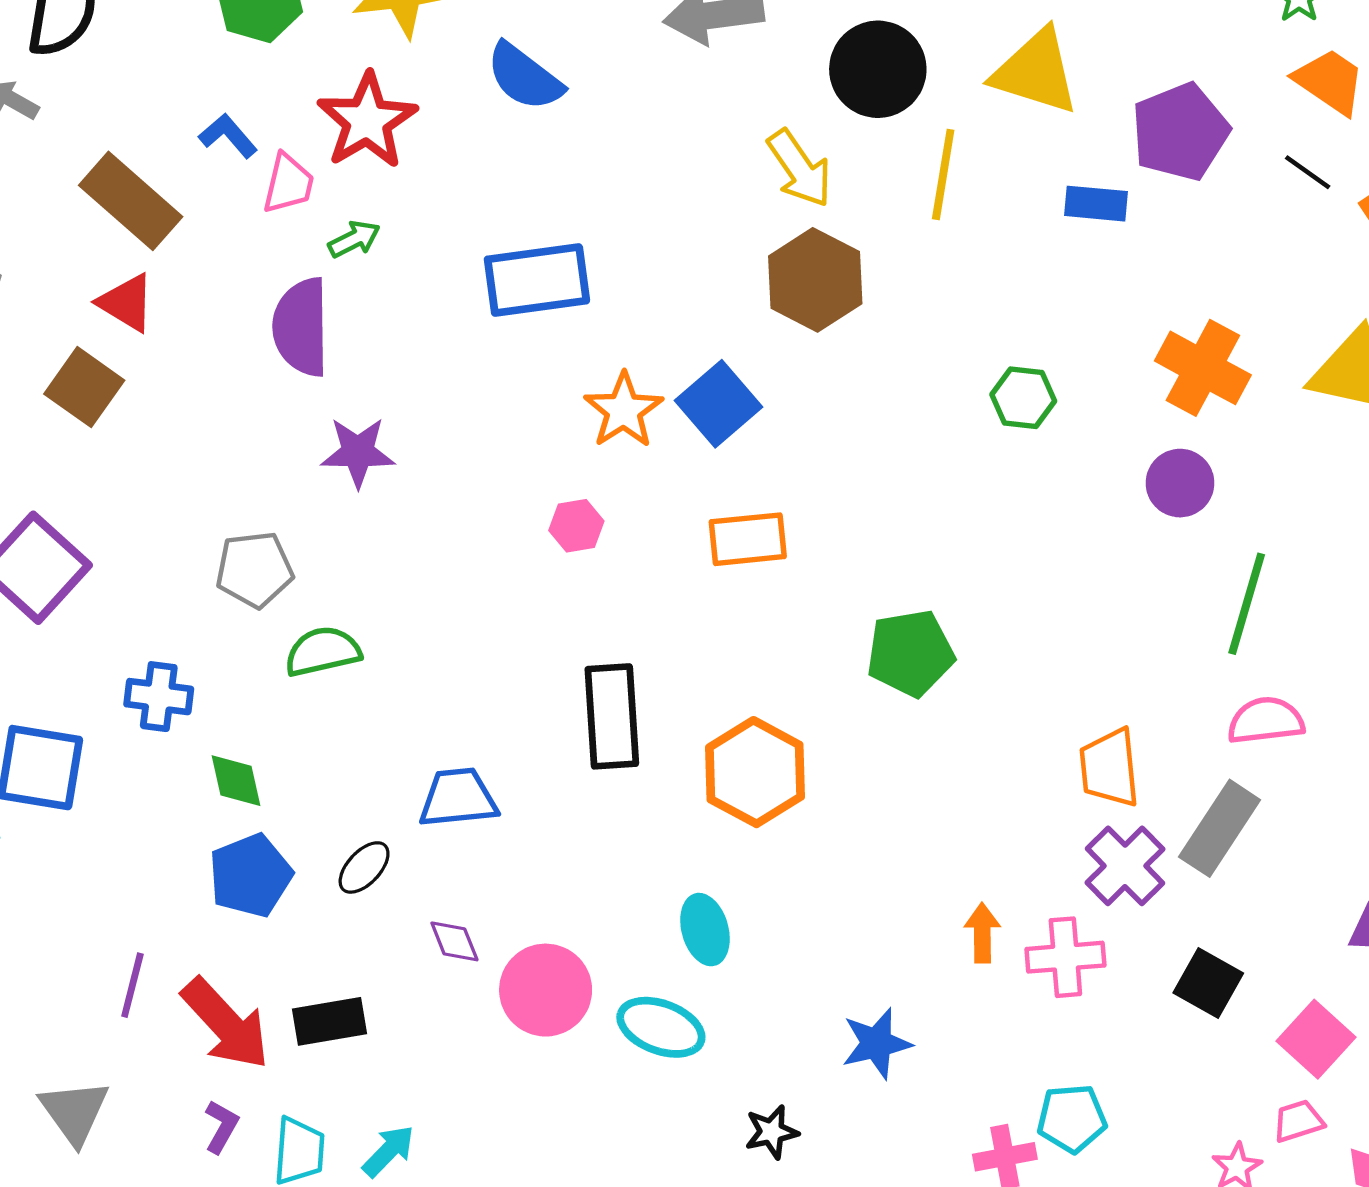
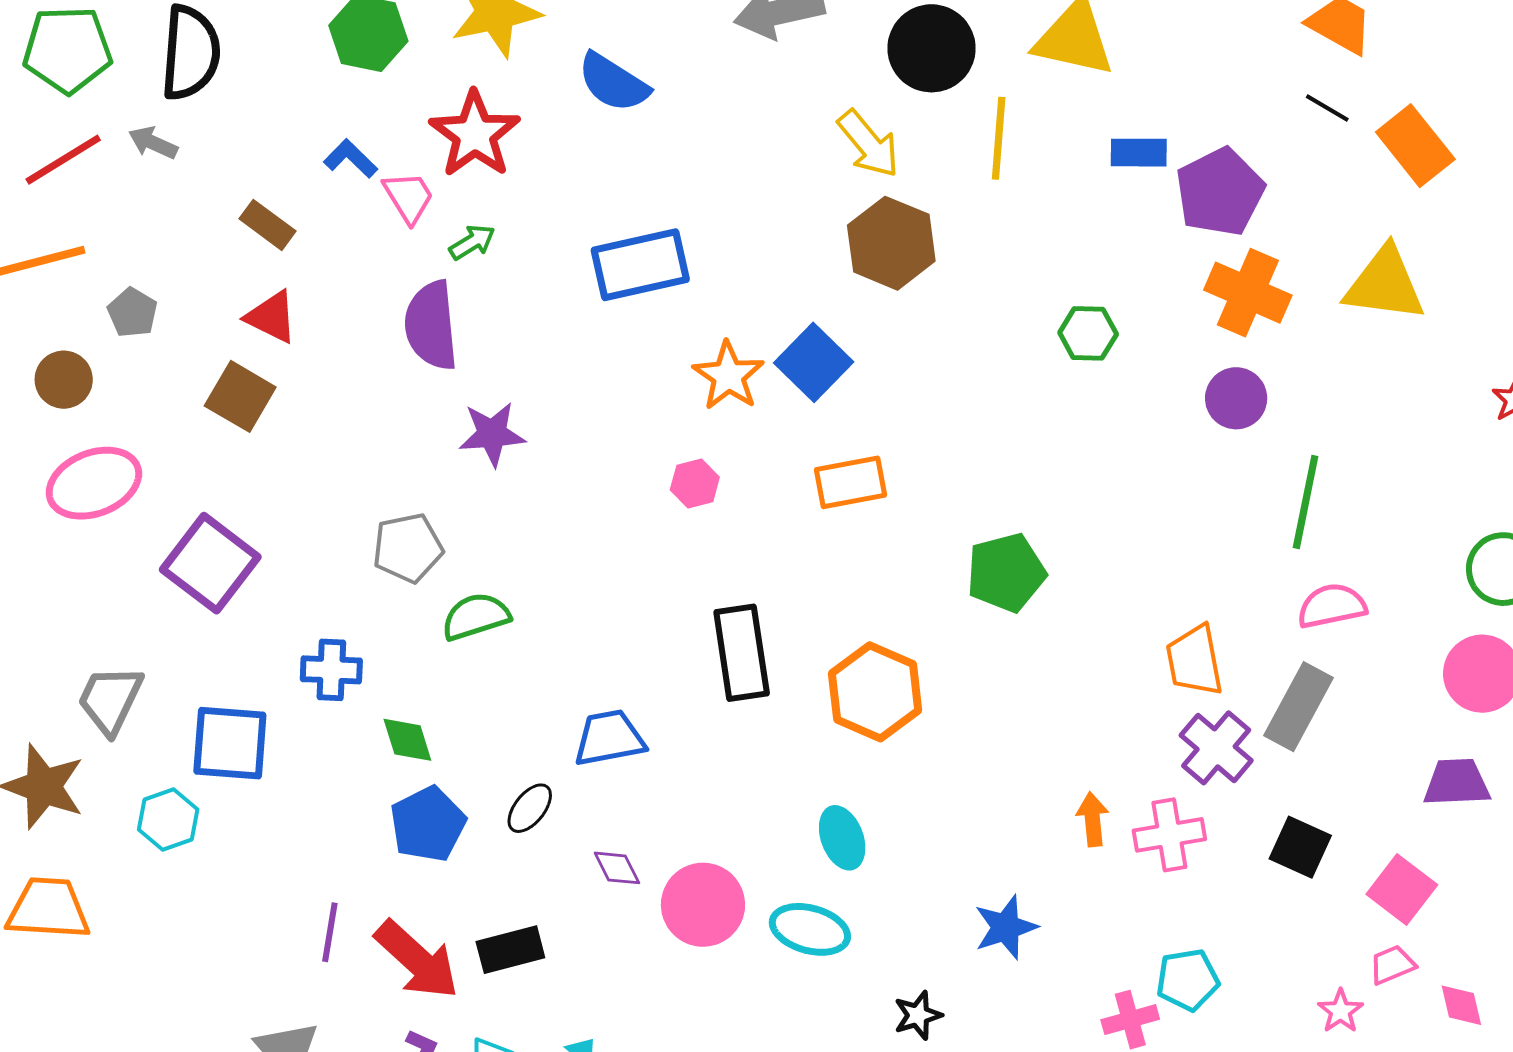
purple pentagon: (1180, 132) -> (1220, 192), moved
pink trapezoid: (288, 184) -> (409, 197), turned -40
brown rectangle: (131, 201) -> (268, 225), size x0.6

